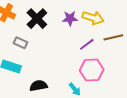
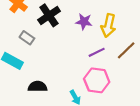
yellow arrow: (93, 18) -> (108, 26), turned 75
brown line: (113, 37) -> (126, 50), turned -42

